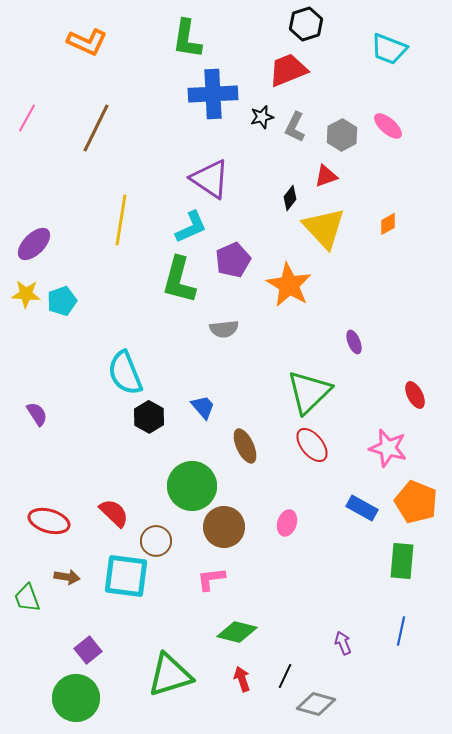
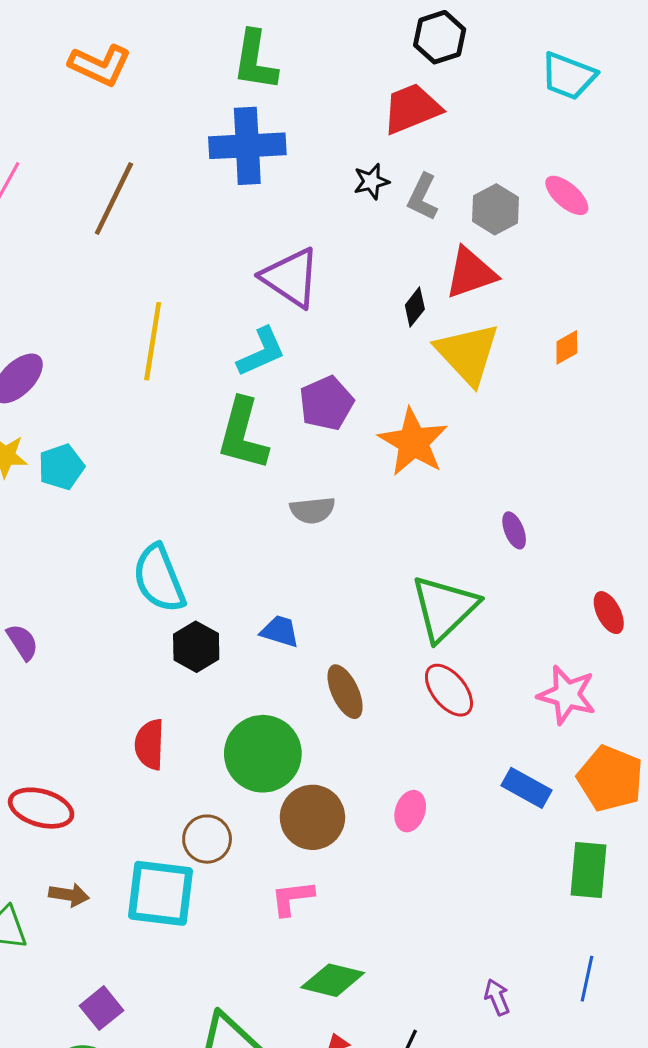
blue cross: (213, 94) -> (247, 146), moved
red triangle: (326, 176) -> (471, 273), size x1.5
blue trapezoid: (203, 407) -> (280, 631), turned -32
red semicircle: (114, 513) -> (150, 744), moved, turned -132

